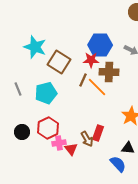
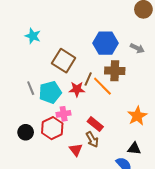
cyan star: (35, 47) -> (33, 36), moved, size x0.7
red star: (91, 60) -> (77, 89), moved
gray line: (18, 89) -> (31, 88), moved
red rectangle: (98, 133) -> (95, 124), moved, turned -70
pink cross: (59, 143) -> (64, 114), moved

